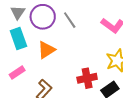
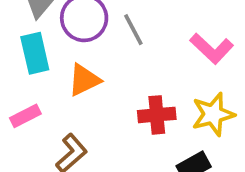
red cross: (87, 78) -> (157, 115), moved

